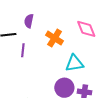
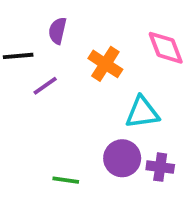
purple line: (23, 50) -> (45, 86), turned 48

